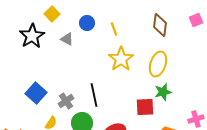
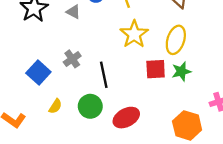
gray cross: (66, 101) -> (72, 59), moved
red square: (145, 107) -> (156, 69), moved

